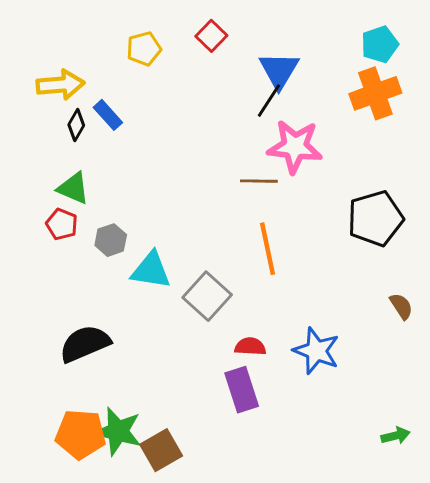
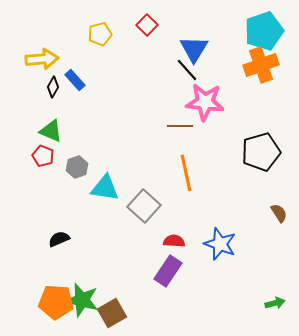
cyan pentagon: (380, 44) -> (264, 31), size x1.5
black line: (269, 101) -> (187, 70), turned -75
black semicircle: (85, 344) -> (59, 239), size x0.6
purple rectangle: (242, 390) -> (168, 271), turned 52

